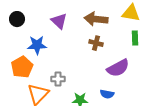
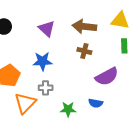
blue star: (37, 45) -> (43, 61), moved

